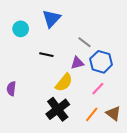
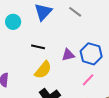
gray line: (85, 42) -> (75, 12), moved
yellow semicircle: (64, 82) -> (43, 70), moved

